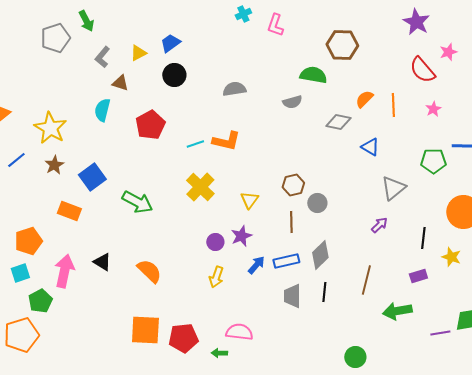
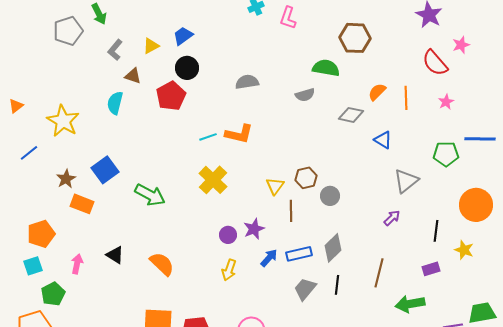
red pentagon: (150, 125) -> (171, 96), moved
brown star: (54, 165) -> (66, 179), moved
yellow triangle: (249, 200) -> (275, 186), moved
brown line: (291, 222) -> (291, 211), moved
pink arrow: (64, 271) -> (77, 264), size x0.6
gray trapezoid: (292, 296) -> (305, 289), turned 40

